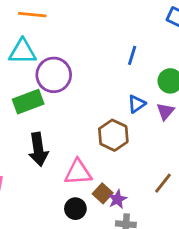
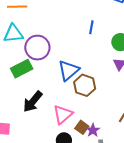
blue triangle: (137, 104) -> (69, 70), moved, size x1.6
black arrow: (38, 149) -> (33, 102), turned 55
pink triangle: (78, 172) -> (63, 114), turned -30

